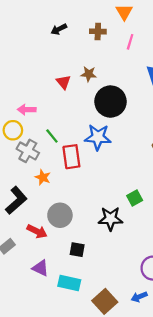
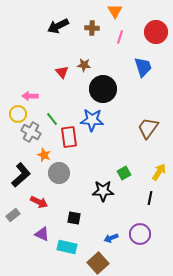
black arrow: (59, 29) -> (58, 26), size x1.5
gray circle: (60, 215) -> (59, 173), moved
blue arrow: (139, 297) -> (111, 238), moved

